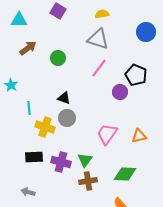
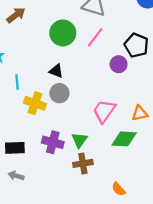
green circle: (58, 58) -> (63, 33), moved, size x1.5
black rectangle: (34, 157) -> (15, 148), moved
green diamond: (125, 174) -> (124, 139), moved

